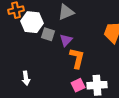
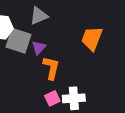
gray square: (48, 34) -> (18, 41), size x1.6

